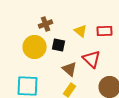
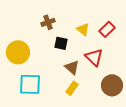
red rectangle: (105, 31) -> (107, 29), turned -42
yellow circle: (35, 47) -> (18, 52), moved

